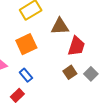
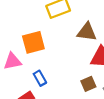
orange square: (26, 44) -> (33, 42), moved

